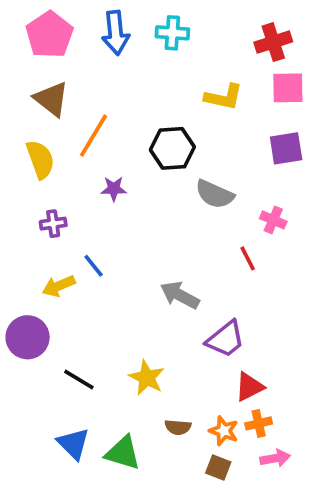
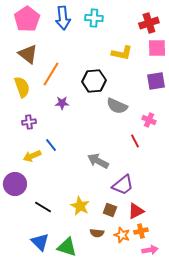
brown square: (218, 467) -> (110, 210), moved

